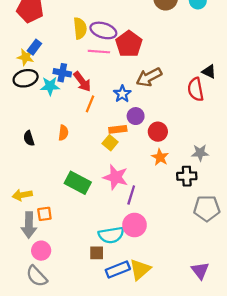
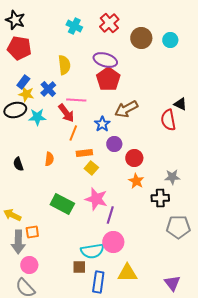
purple ellipse: (103, 30) -> (105, 60), moved
pink line: (99, 52) -> (76, 100), moved
yellow star: (26, 57) -> (26, 94), moved
blue cross: (62, 73) -> (48, 89), moved, turned 35
orange rectangle: (118, 129) -> (84, 153), moved
yellow arrow: (22, 195) -> (12, 215), turned 36
blue rectangle: (118, 269) -> (98, 282), turned -60
yellow triangle: (140, 269) -> (127, 273), moved, turned 40

